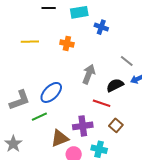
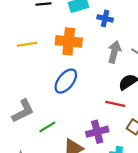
orange cross: (67, 43) -> (69, 41), size x1.6
gray arrow: (89, 74) -> (114, 52), moved
blue ellipse: (51, 92) -> (66, 81), moved

